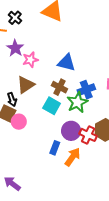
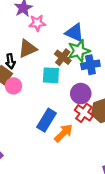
green star: (77, 102) -> (79, 51), moved
cyan square: (52, 106) -> (51, 75), turned -36
purple circle: (71, 131) -> (81, 94), moved
blue rectangle: (55, 148) -> (46, 120), size x1.5

